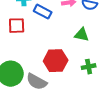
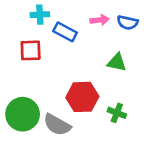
green cross: (89, 67) -> (117, 113), moved, turned 32

